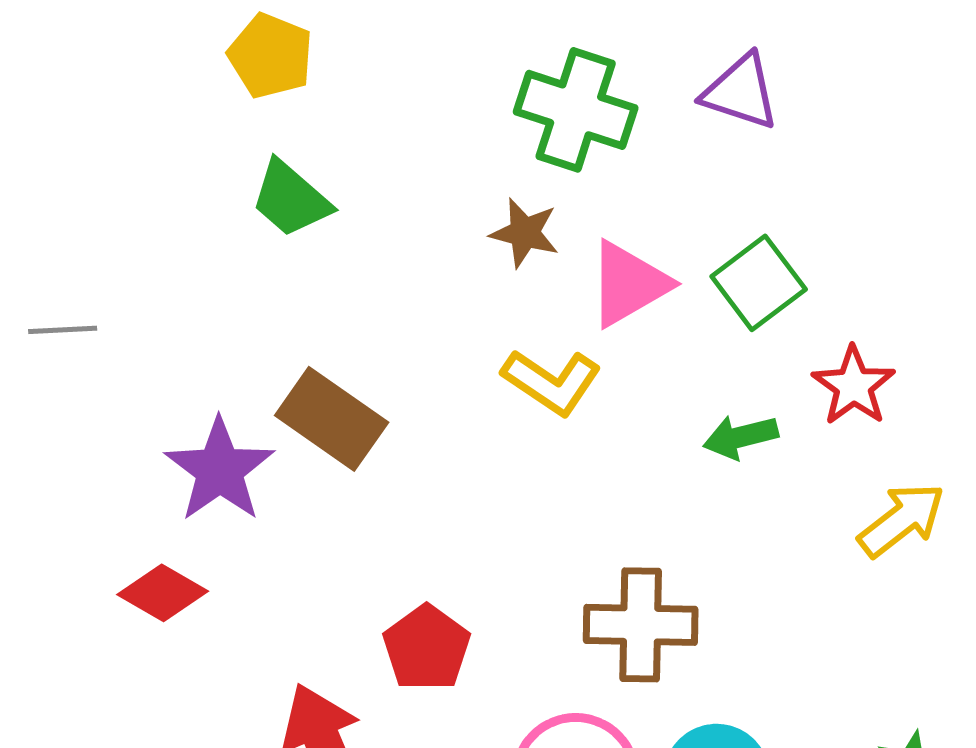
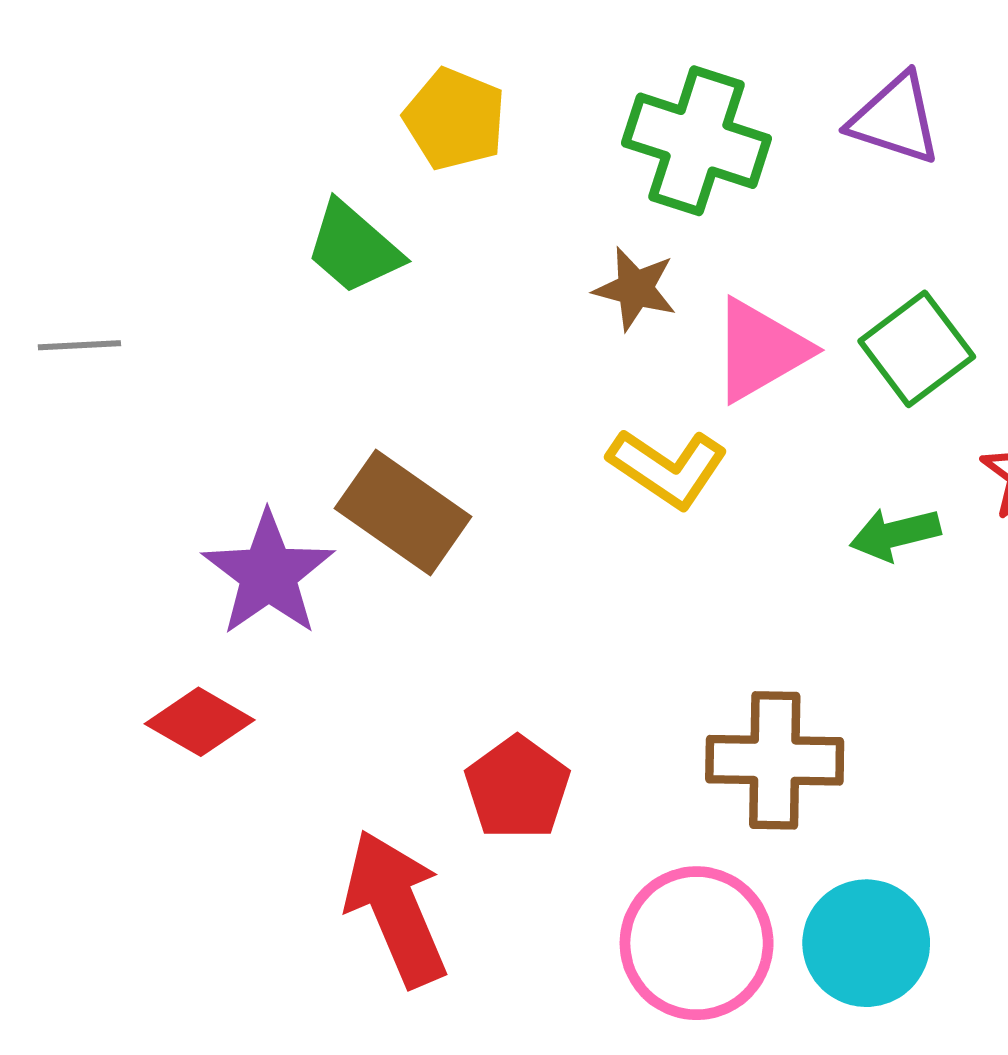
yellow pentagon: (271, 56) -> (455, 119), moved
gray line: (63, 330) -> (79, 345), moved

